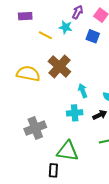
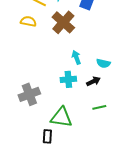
brown cross: (59, 67) -> (63, 22), moved
yellow semicircle: (28, 74) -> (28, 21), moved, size x0.7

